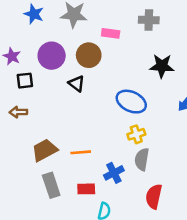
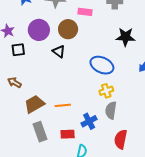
brown arrow: (18, 112) -> (14, 83), moved, turned 32

